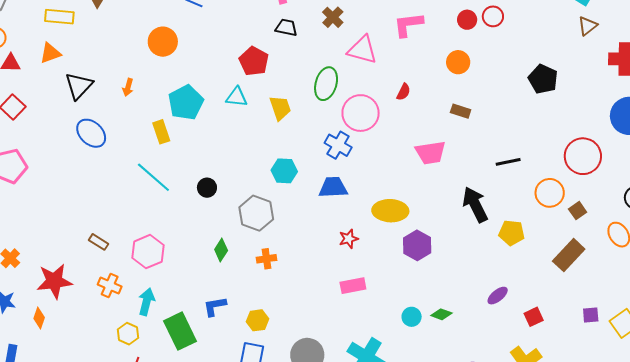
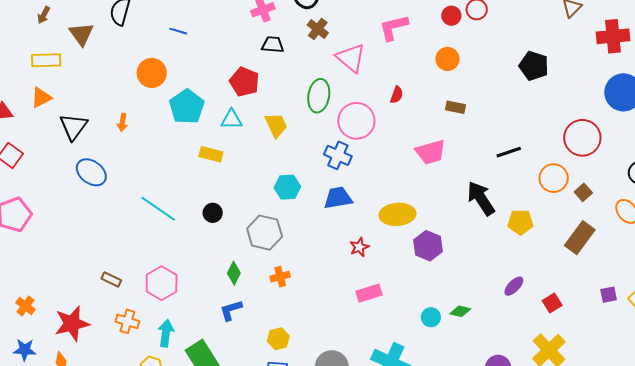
pink triangle: (362, 50) -> (351, 58), turned 32
cyan pentagon: (186, 103) -> (187, 107), moved
yellow rectangle: (161, 132) -> (211, 154), moved, turned -50
blue L-shape: (215, 306) -> (231, 310), moved

